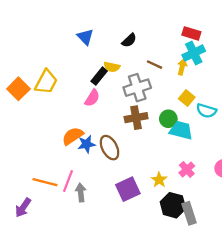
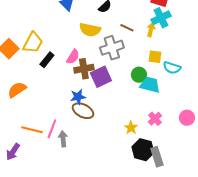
yellow semicircle: (112, 67) -> (90, 30), size x1.5
black rectangle: (99, 76) -> (47, 60), moved
yellow square: (187, 98) -> (155, 57), turned -32
brown cross: (136, 118) -> (84, 69), moved
orange semicircle: (73, 136) -> (17, 90), moved
blue star: (86, 144) -> (78, 97), moved
brown ellipse: (110, 148) -> (83, 111), moved, turned -35
purple square: (128, 189) -> (101, 77), moved

